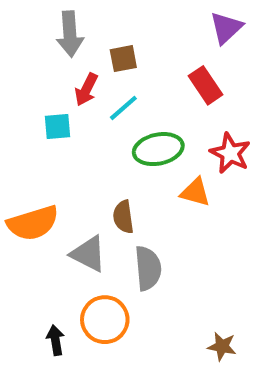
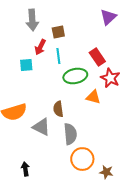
red rectangle: (206, 85) -> (97, 57), moved
cyan line: (123, 108) -> (58, 56), turned -56
orange circle: (105, 320) -> (82, 159), moved

